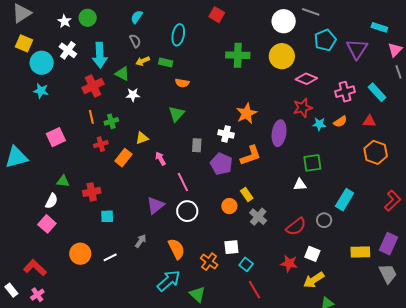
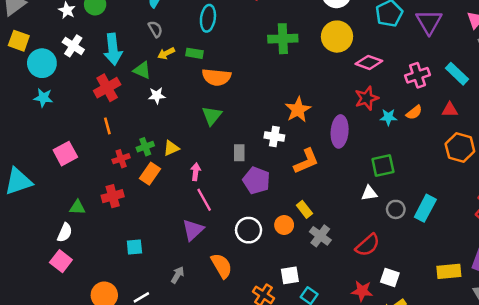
orange semicircle: (182, 83) -> (216, 77), size x1.6
green cross: (111, 121) -> (145, 147), moved
pink arrow: (160, 158) -> (196, 172), turned 40
purple pentagon: (221, 164) -> (256, 180), moved
pink line: (183, 182) -> (204, 200), moved
red cross: (92, 192) -> (113, 196), moved
white circle: (187, 211) -> (249, 230), moved
gray circle: (324, 220) -> (396, 209), moved
orange semicircle: (176, 249) -> (222, 266), moved

